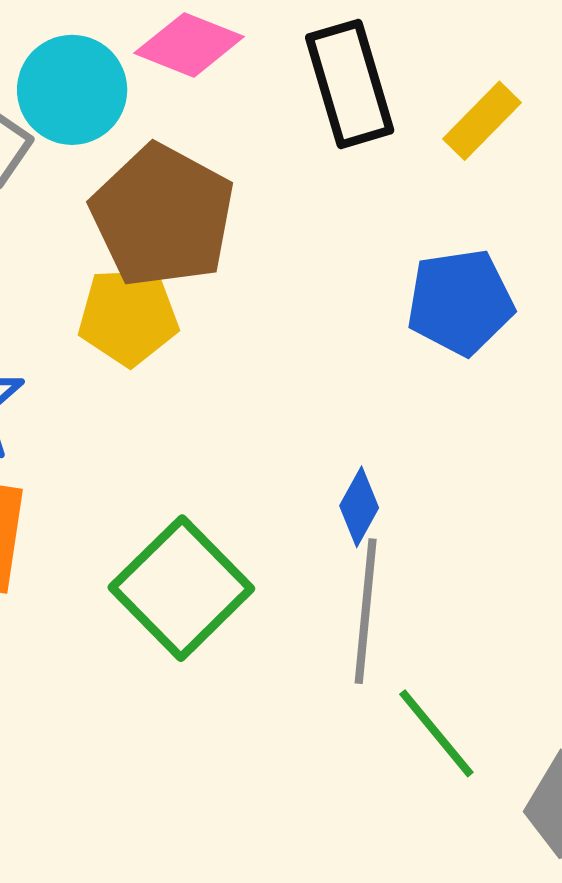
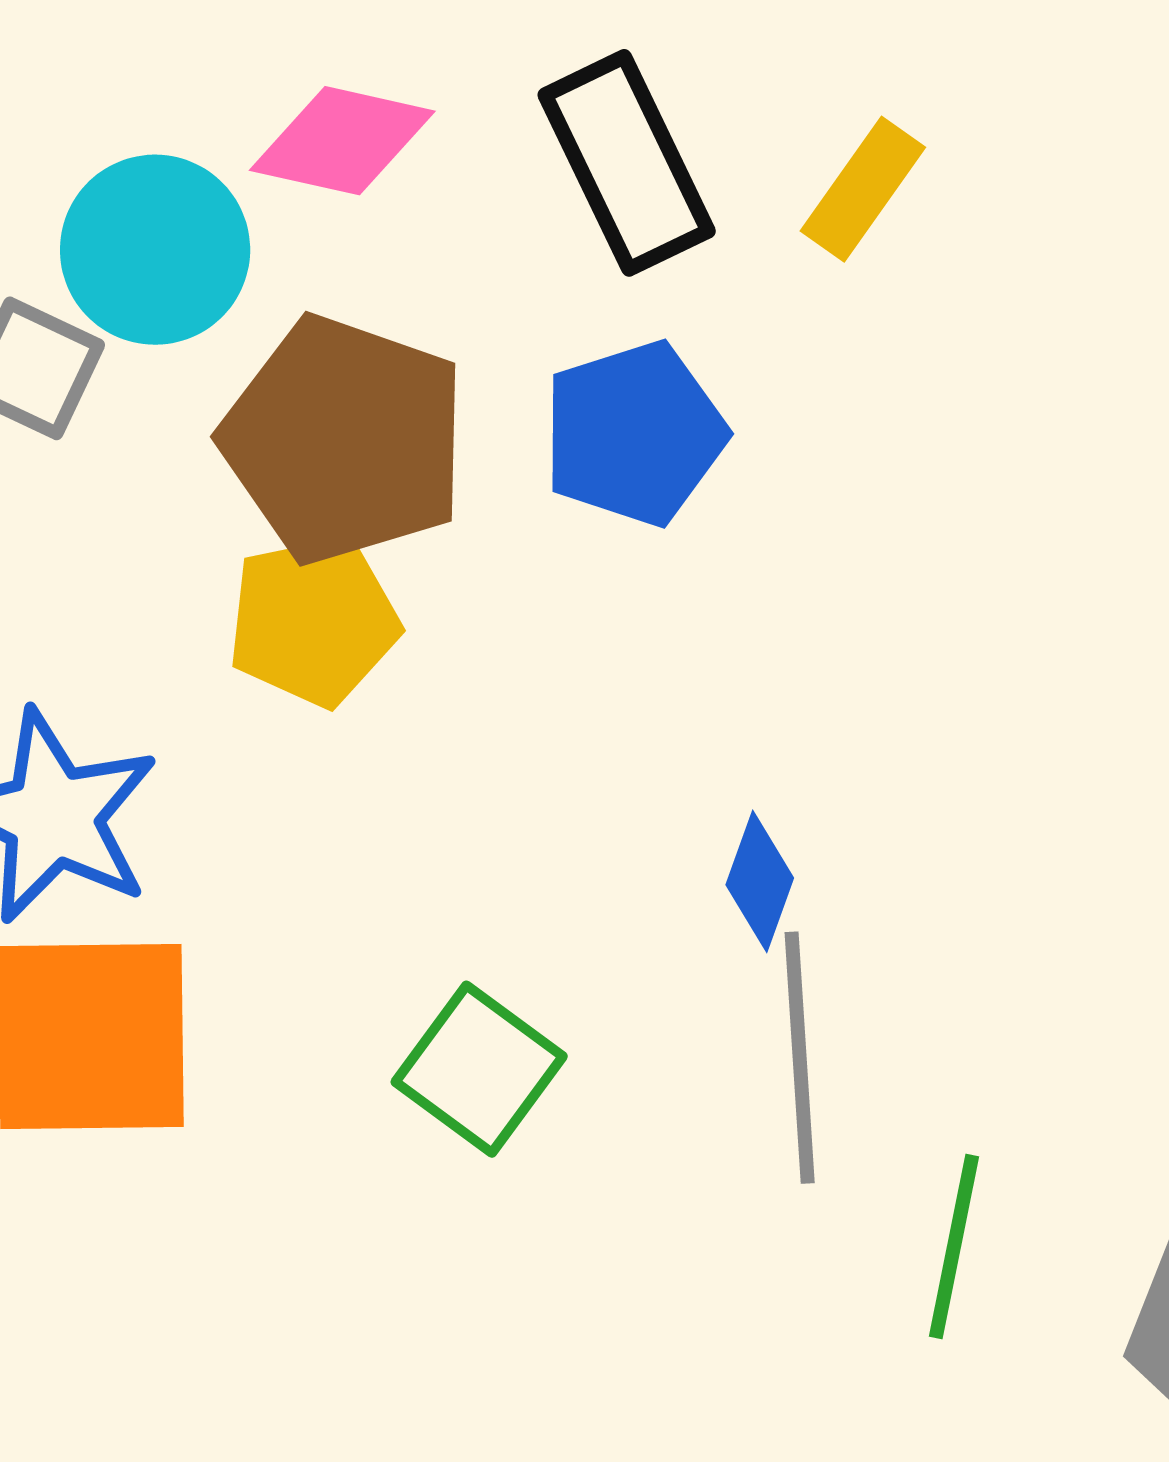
blue pentagon: (460, 302) -> (634, 433), moved
green square: (181, 588) -> (479, 1069), size x0.7
green line: (436, 733) -> (954, 1246), turned 60

